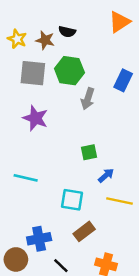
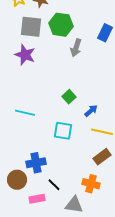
purple star: (35, 118) -> (25, 55), moved
green square: (89, 152) -> (69, 97), moved, turned -32
brown rectangle: (84, 231) -> (102, 157), moved

